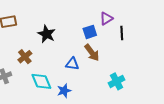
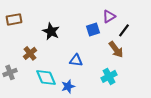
black line: (122, 33) -> (124, 30), turned 40
brown arrow: (92, 53) -> (116, 49), moved
cyan cross: (117, 81) -> (109, 76), moved

